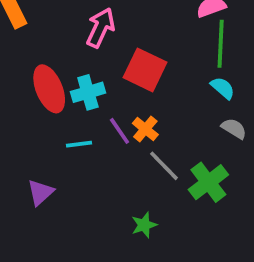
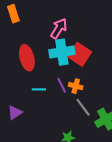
cyan cross: (88, 92) -> (62, 52), moved, size x1.4
orange cross: (145, 129) -> (76, 86), turned -32

